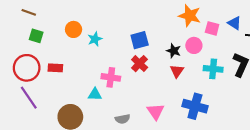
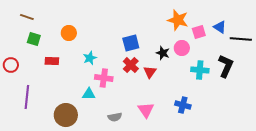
pink square: (212, 28) -> (199, 32), turned -32
cyan star: (95, 39) -> (90, 58), moved
red circle: (27, 68) -> (11, 65), moved, size x0.6
red rectangle: (55, 68) -> (52, 61), moved
red triangle: (177, 71) -> (150, 72), moved
purple line: (29, 98) -> (27, 97), turned 40
blue cross: (195, 106) -> (183, 105), size x0.7

